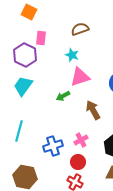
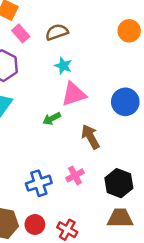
brown semicircle: (80, 29) -> (57, 32), moved
pink rectangle: (41, 38) -> (21, 33), moved, turned -48
red circle: (78, 162) -> (35, 224), moved

